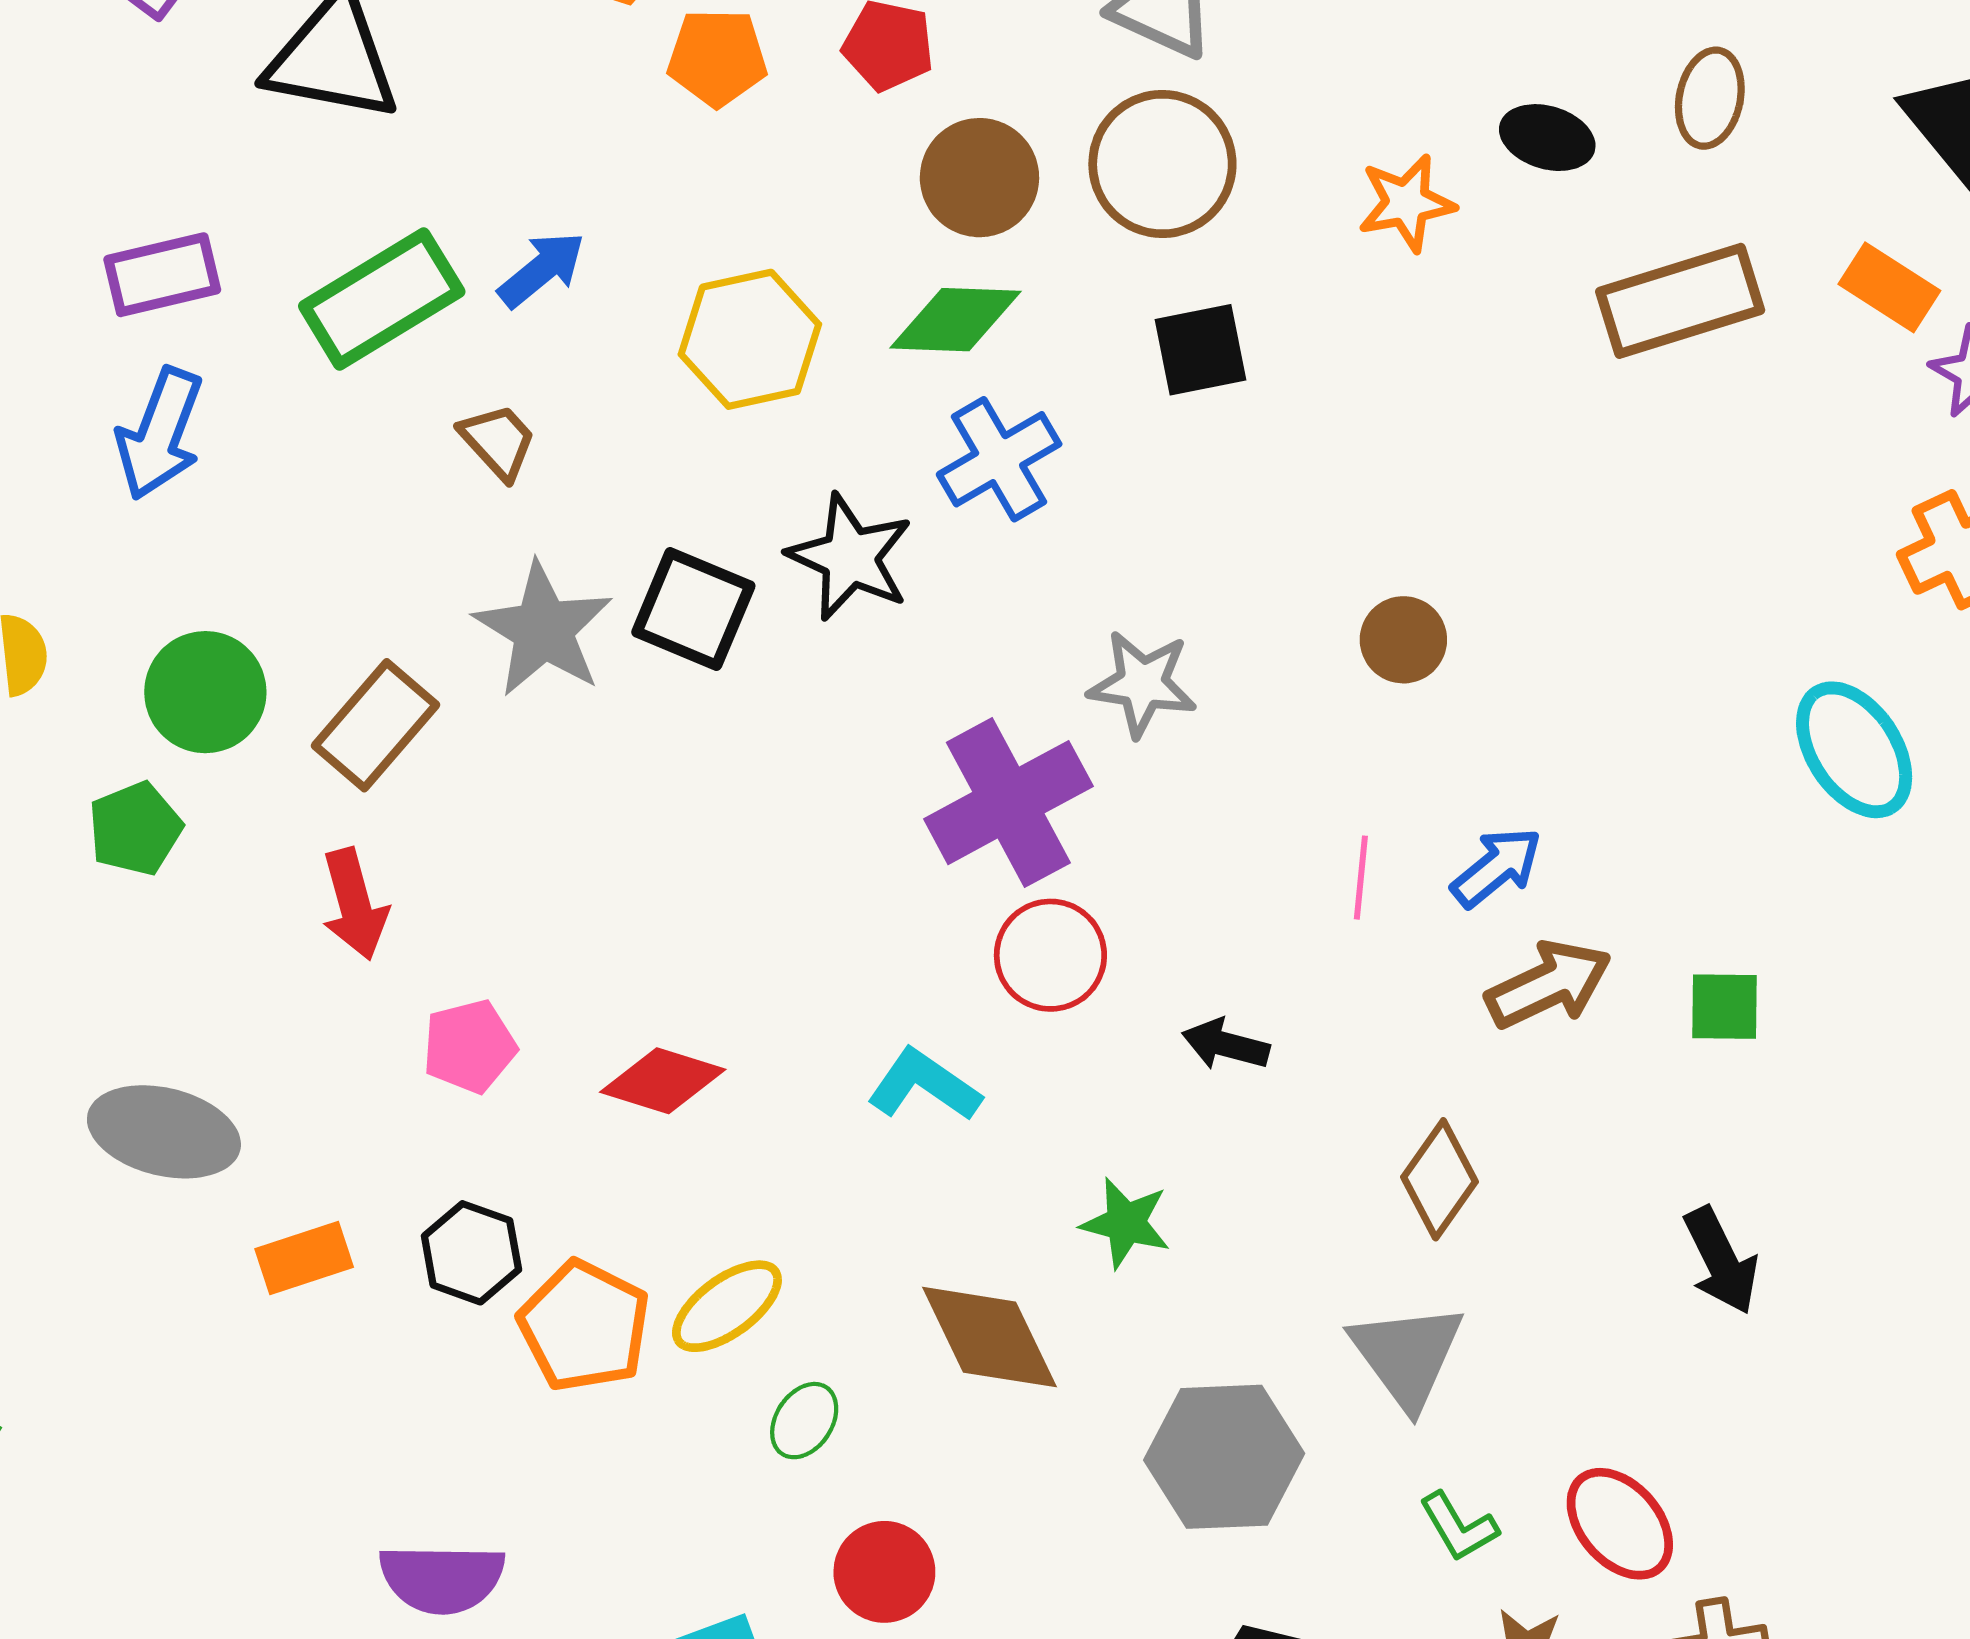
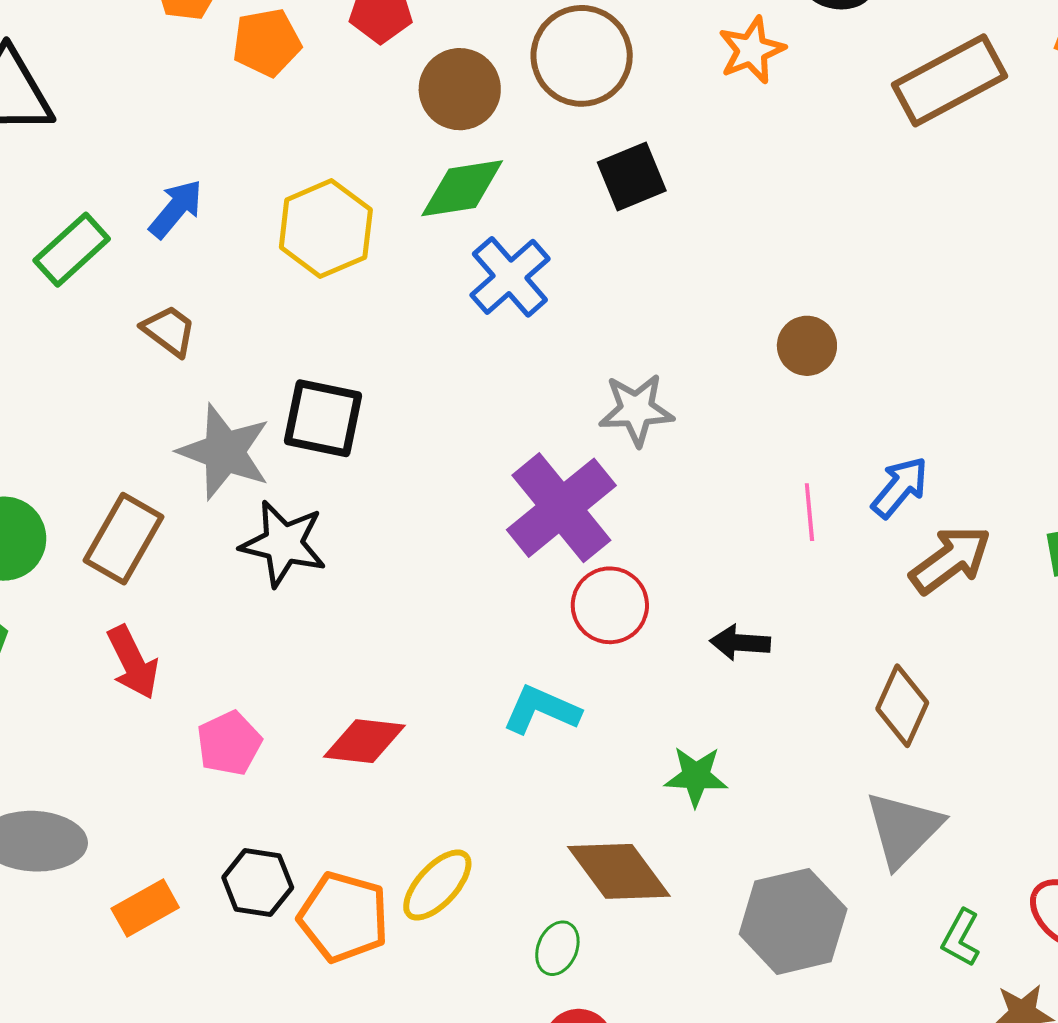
green rectangle: (382, 299) -> (72, 250), size x0.7
black star: (850, 557) -> (283, 544), moved
gray triangle: (1407, 1355) -> (903, 829), turned 32
green ellipse: (804, 1421) -> (557, 948), moved
green L-shape: (1459, 1527) -> (961, 938), turned 70

